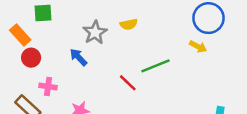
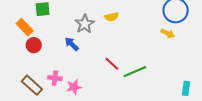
green line: (155, 66) -> (135, 72), moved
pink cross: (48, 87) -> (55, 78), moved

